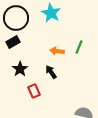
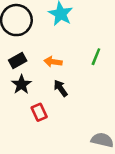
black rectangle: (13, 42) -> (18, 60), moved
orange arrow: (57, 51) -> (53, 62), moved

